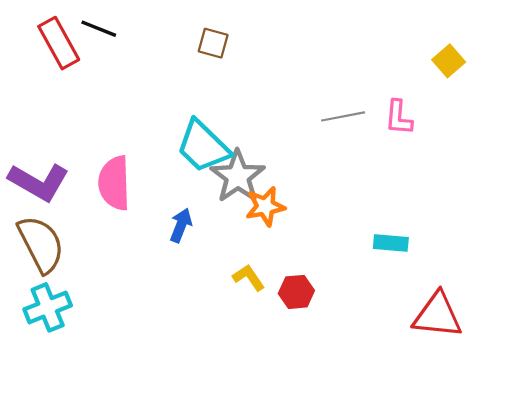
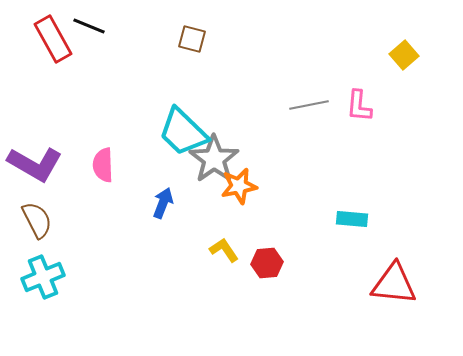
pink semicircle: (114, 183) -> (103, 165), size x0.7
brown semicircle: (41, 244) -> (37, 220), size x0.7

